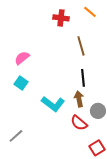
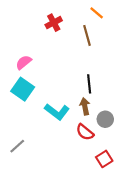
red cross: (61, 18) -> (54, 23), moved, turned -35
brown line: (81, 46) -> (87, 35), moved
cyan square: (21, 83) -> (23, 89), size x1.5

